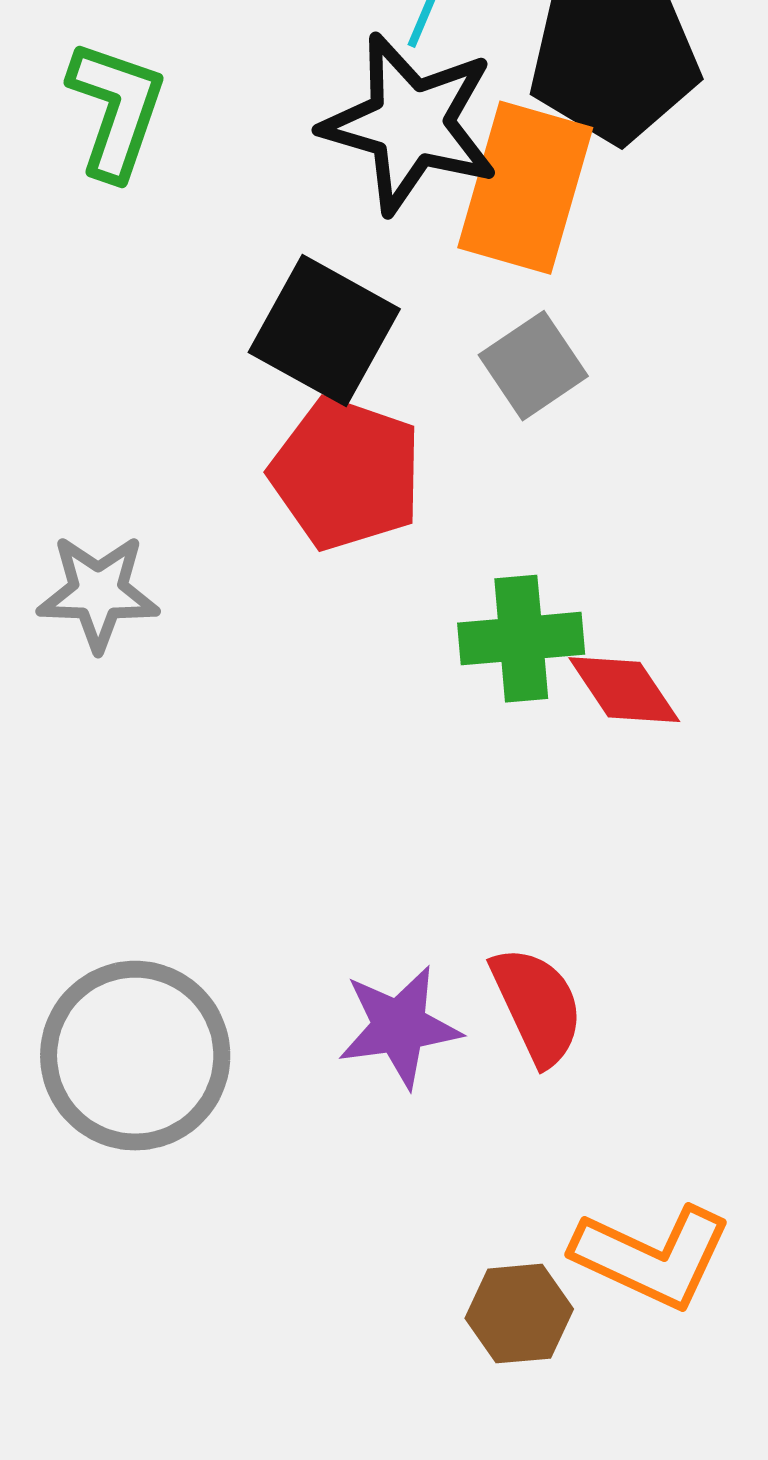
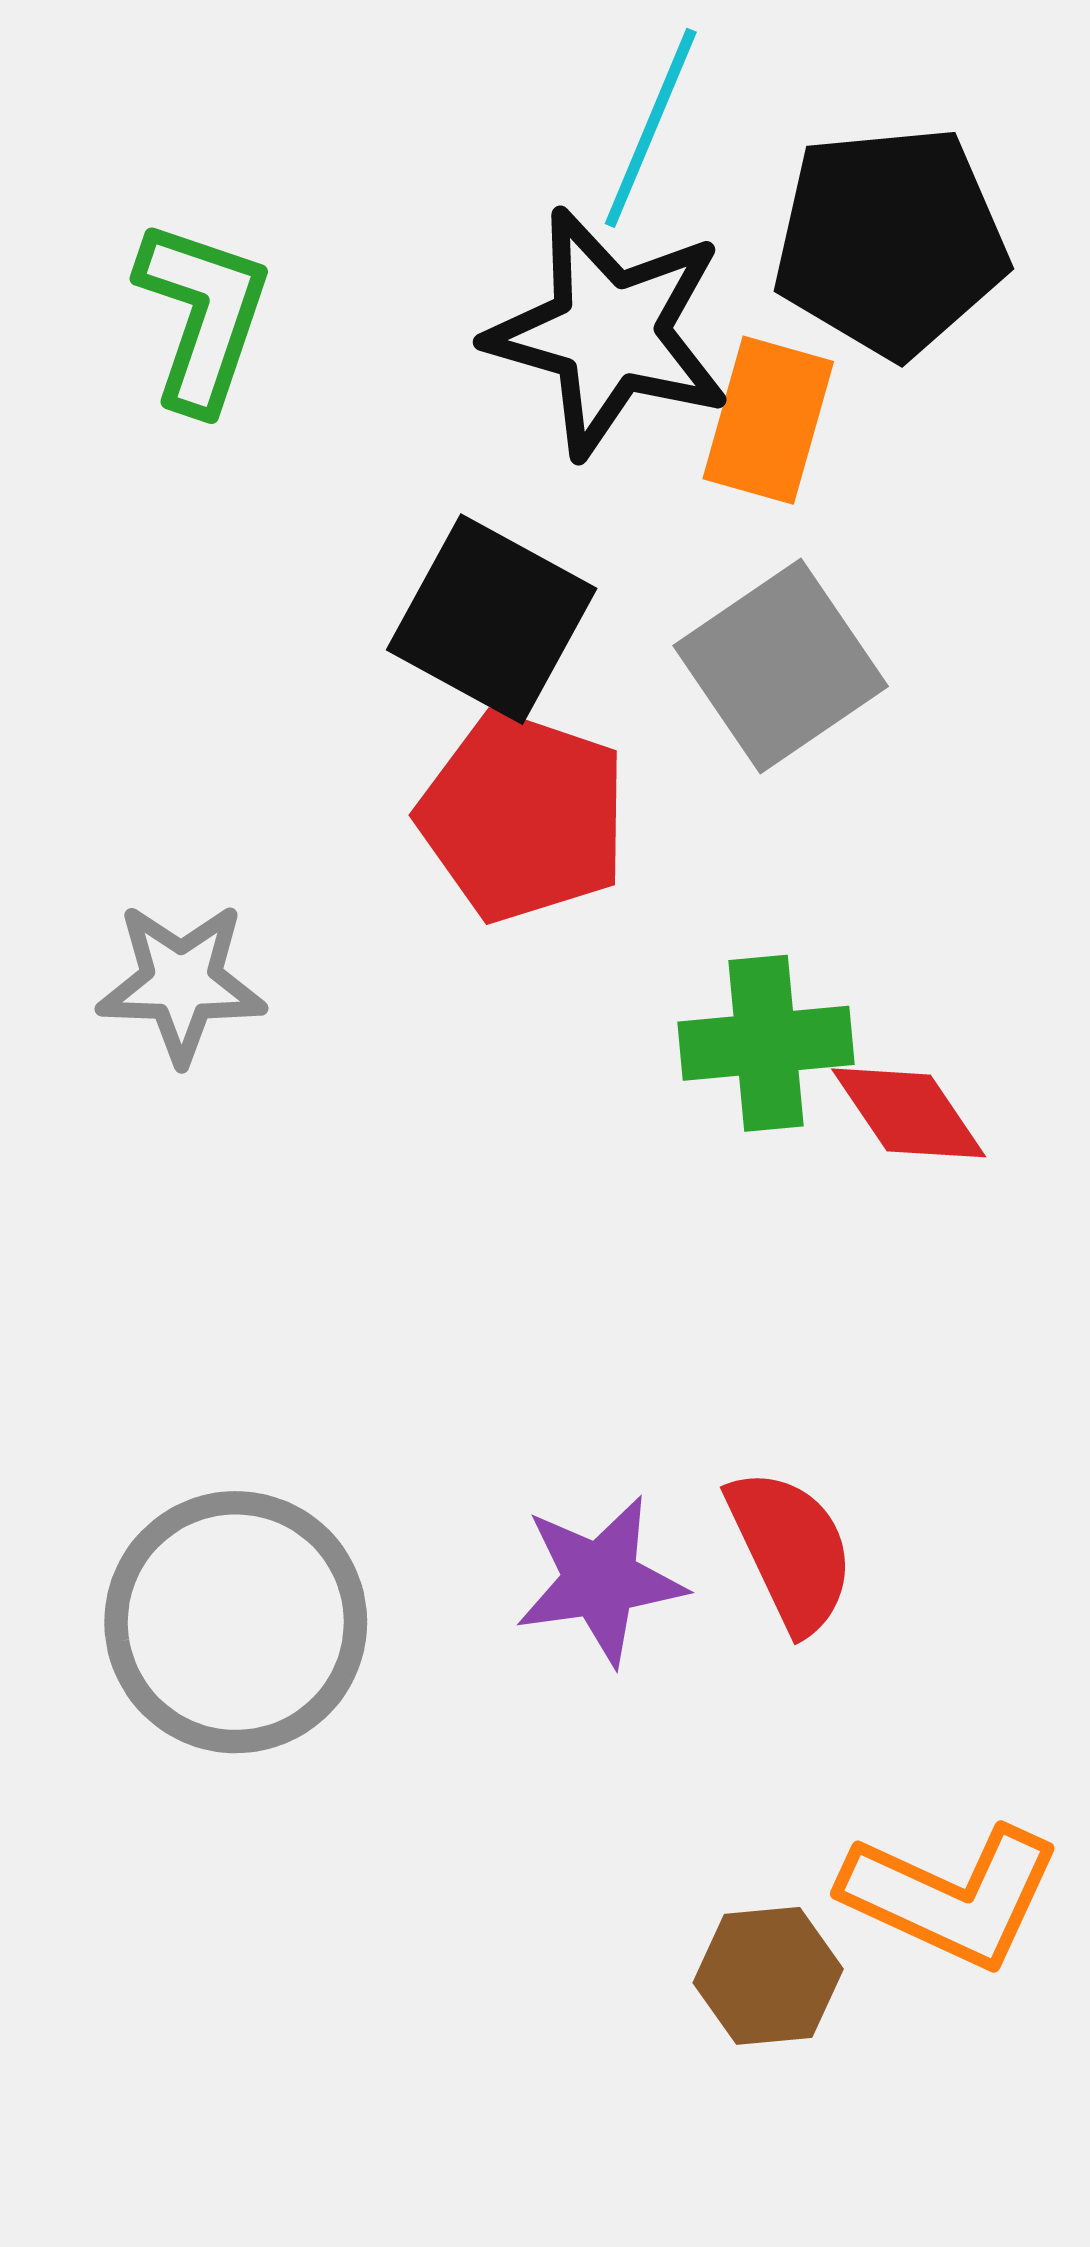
orange rectangle: (525, 188) -> (768, 420), size x0.7
gray square: (533, 366) -> (781, 666), size x1.4

